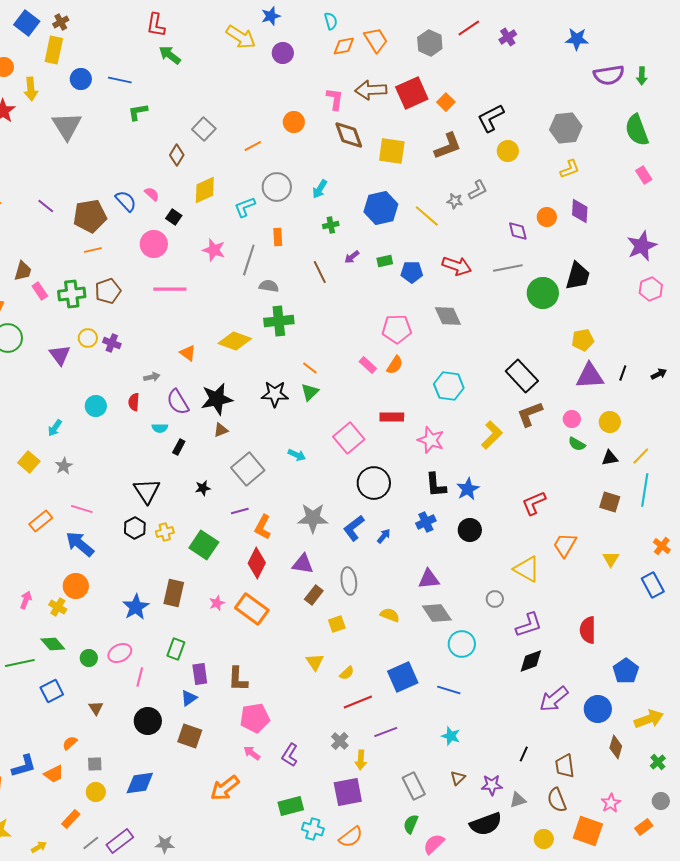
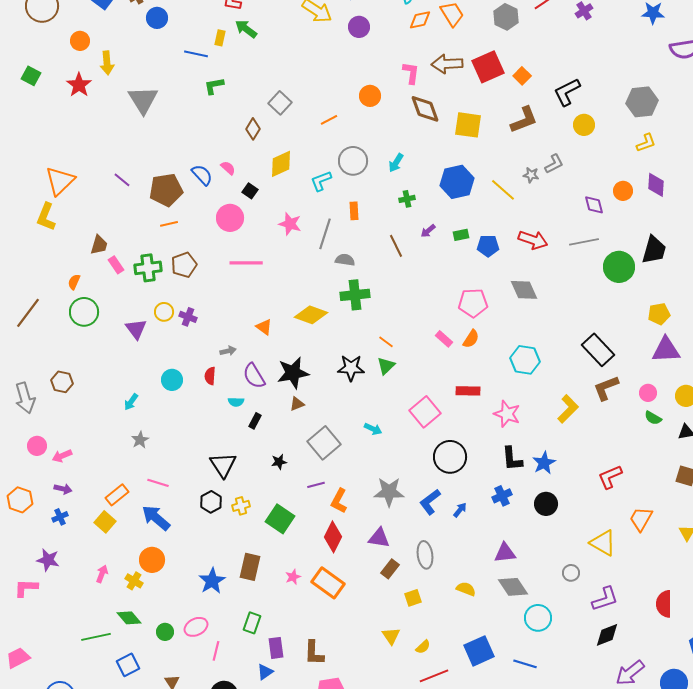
yellow rectangle: (54, 50) -> (220, 38), moved, size x0.6
blue circle: (81, 79) -> (157, 18), moved
yellow square: (29, 462) -> (105, 522), moved

